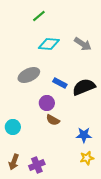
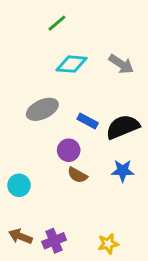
blue star: (84, 135) -> (123, 171), moved
yellow star: (87, 158) -> (108, 244), moved
brown arrow: (14, 162) -> (20, 236), turned 91

